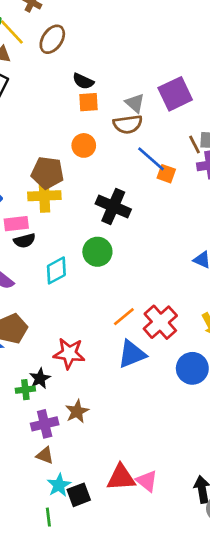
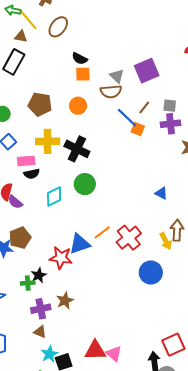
brown line: (194, 144) -> (144, 108), moved, turned 64
brown pentagon: (47, 173) -> (40, 104), moved
black cross: (113, 206) -> (77, 149), moved
blue triangle: (132, 354) -> (80, 244), moved

